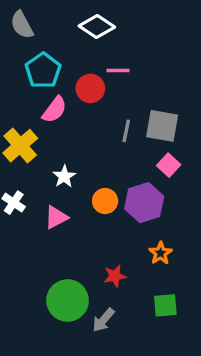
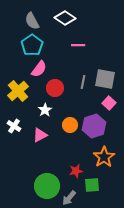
gray semicircle: (22, 25) -> (32, 21), moved
red circle: (90, 88) -> (55, 88), moved
orange star: (160, 253) -> (104, 157), size x1.5
green square: (165, 305) -> (92, 185), moved

